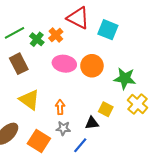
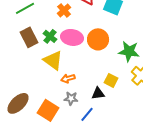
green cross: (37, 39) -> (50, 36), moved
yellow triangle: (29, 100) -> (53, 60), moved
orange arrow: (60, 107) -> (68, 78), turned -104

